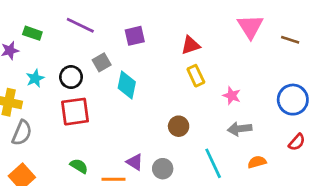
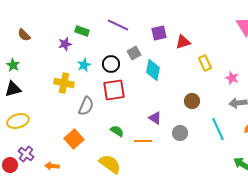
red triangle: (191, 45) -> (183, 42), moved
gray semicircle: (22, 133) -> (86, 106), moved
purple triangle: (135, 162) -> (155, 118), moved

